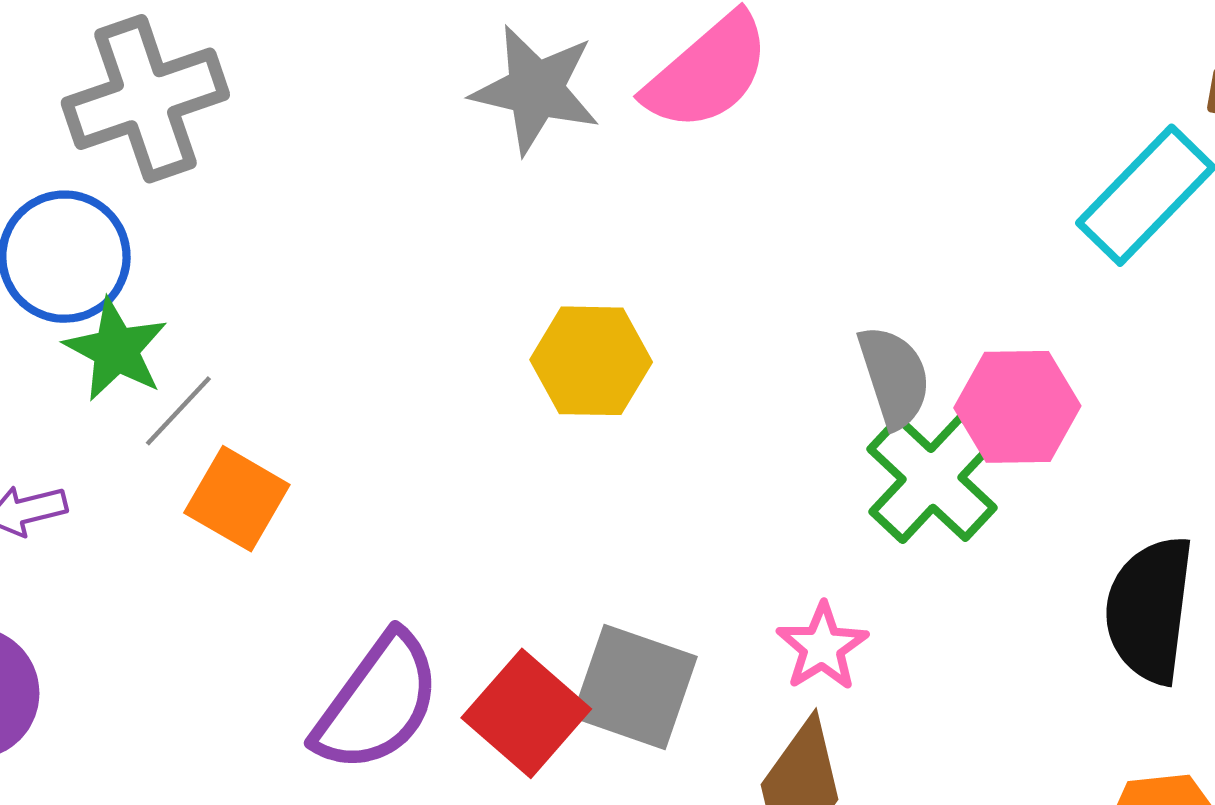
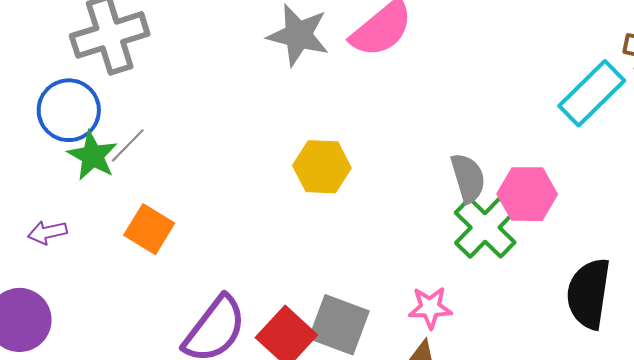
gray line: (178, 411) -> (128, 145), moved
pink star: (822, 647) -> (430, 308), turned 30

